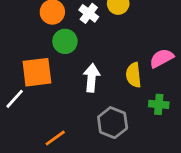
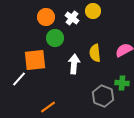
yellow semicircle: (134, 75) -> (95, 53), moved
gray hexagon: (113, 123) -> (103, 96), moved

